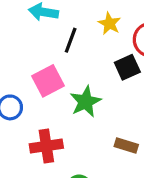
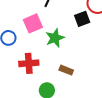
brown rectangle: (126, 146) -> (66, 70), moved

